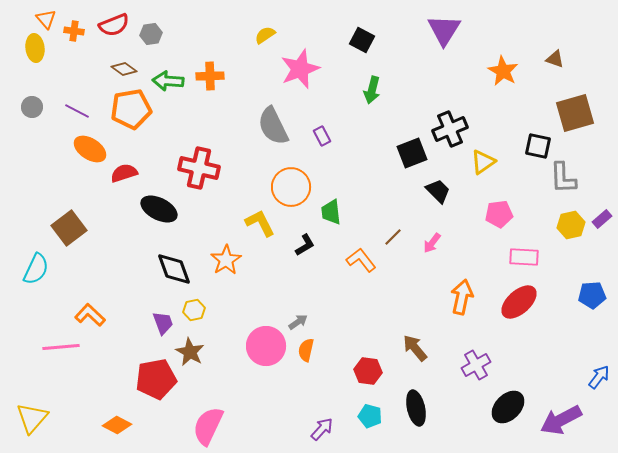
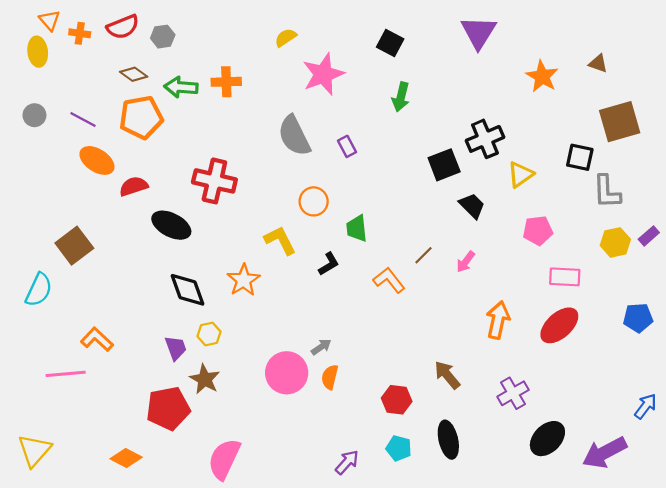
orange circle: (291, 187) -> (314, 201), size x0.7

